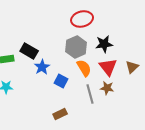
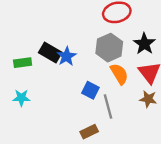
black star: (104, 44) -> (144, 44), turned -30
blue star: (42, 67) -> (67, 56), moved
gray line: (90, 94) -> (108, 107), moved

